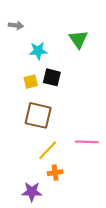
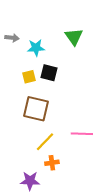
gray arrow: (16, 25) -> (12, 38), moved

